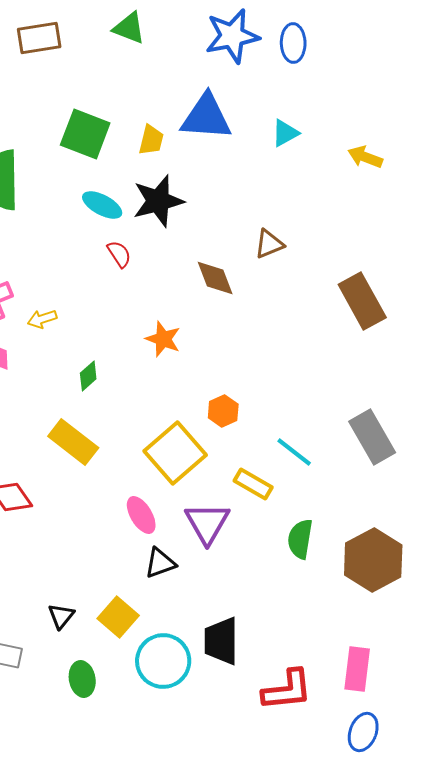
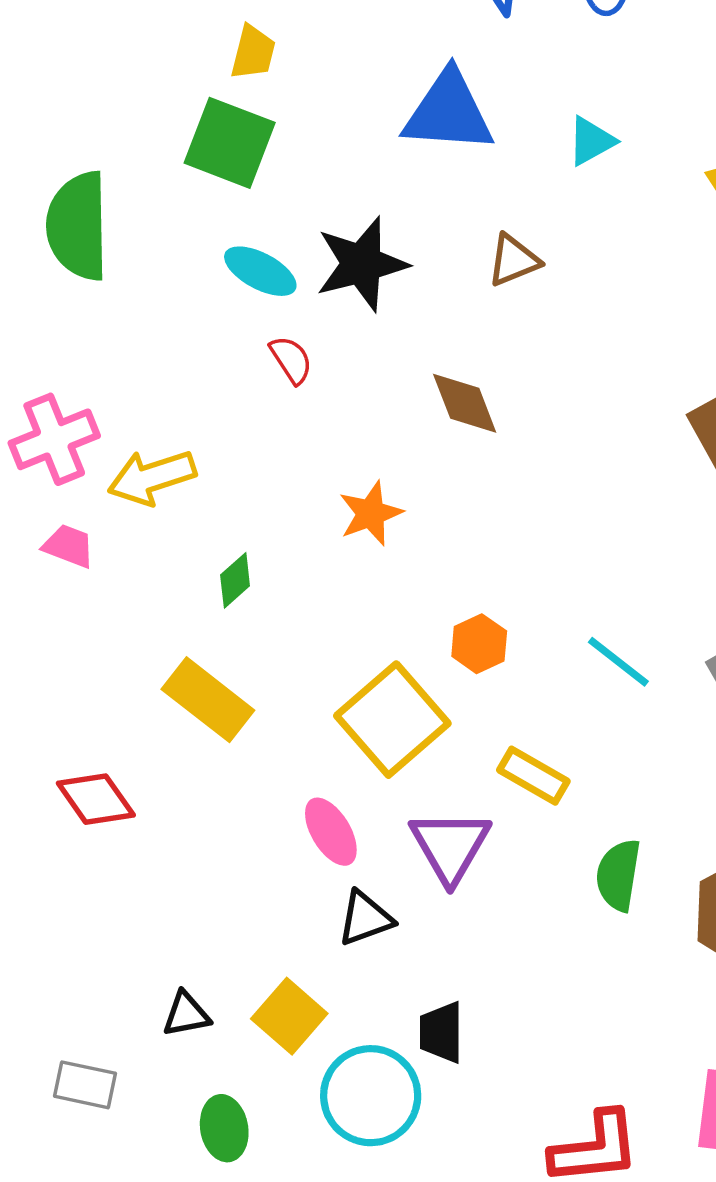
yellow trapezoid: (151, 140) -> (253, 52), moved
brown triangle: (269, 244) -> (513, 260), moved
yellow arrow: (42, 319) -> (152, 477), size x1.6
orange star: (163, 339) -> (371, 513), turned 30
cyan line: (294, 452) -> (618, 662), moved
black triangle: (61, 616) -> (186, 1014), turned 40
black trapezoid: (221, 641) -> (441, 1032), moved, size x0.7

